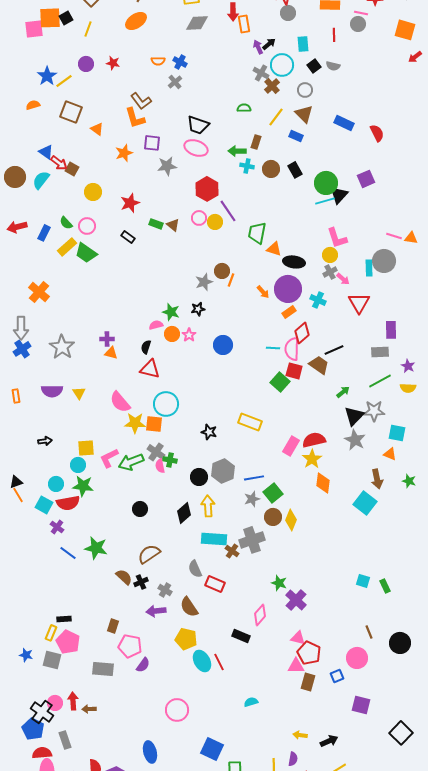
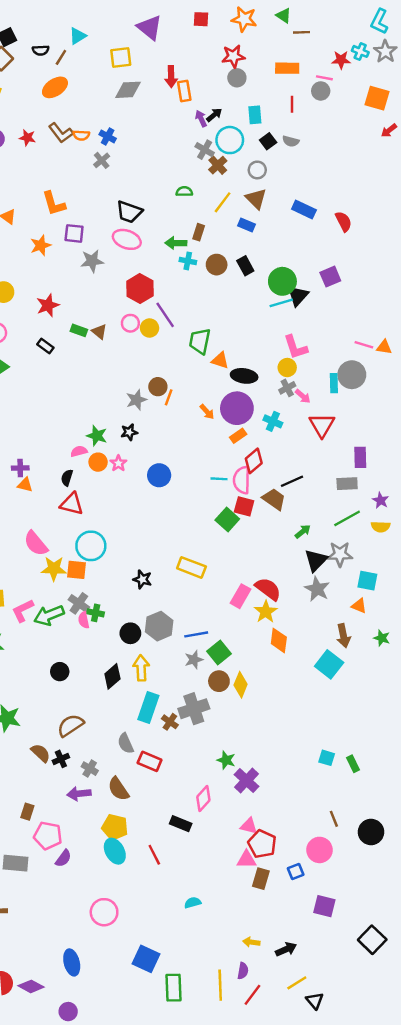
brown L-shape: (141, 101) -> (61, 133), moved
red semicircle: (314, 440) -> (268, 589), turned 50
cyan rectangle: (214, 539) -> (148, 707), turned -75
cyan ellipse: (202, 661) -> (115, 851), moved

